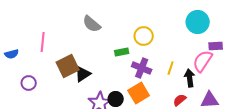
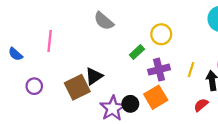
green rectangle: (122, 52) -> (137, 52), turned -32
blue semicircle: (12, 54) -> (15, 54), turned 56
brown square: (68, 66) -> (77, 87), moved
purple cross: (142, 68) -> (159, 70), turned -36

